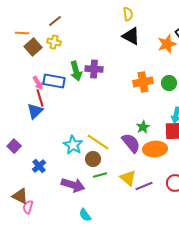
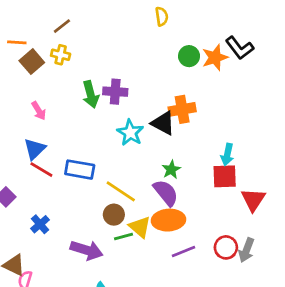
black triangle: (131, 36) -> (163, 123), moved
blue rectangle: (54, 81) -> (80, 170), moved
green circle: (169, 83) -> (189, 56), moved
red line: (40, 98) -> (41, 170), moved, turned -42
green star: (143, 127) -> (171, 170), moved
cyan star: (73, 145) -> (130, 133), moved
orange ellipse: (155, 149) -> (169, 220), moved
yellow triangle: (128, 178) -> (140, 227), moved

